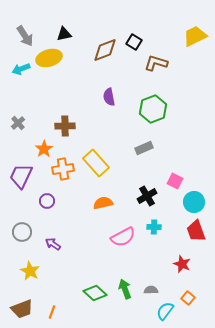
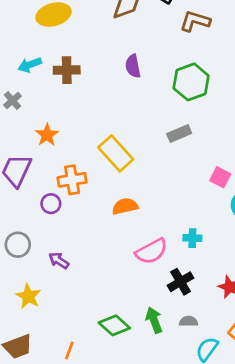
cyan arrow: (21, 69) -> (30, 65), moved
brown cross: (65, 126) -> (67, 70), moved
orange cross: (63, 169) -> (72, 180), moved
black cross: (147, 196) -> (181, 282), moved
orange line: (52, 312) -> (69, 350), moved

